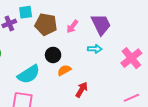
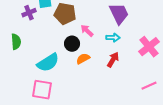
pink arrow: (72, 26) -> (87, 31), moved, turned 96
red arrow: (82, 90) -> (113, 60), moved

